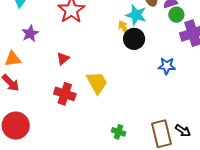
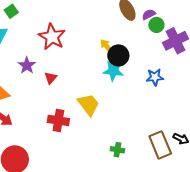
cyan star: (136, 15) -> (113, 71), moved
purple star: (30, 33) -> (27, 65), moved
red triangle: (63, 59) -> (51, 78), moved

